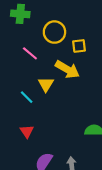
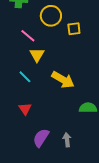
yellow arrow: (67, 69) -> (63, 80), moved
yellow triangle: (46, 84) -> (37, 55), moved

